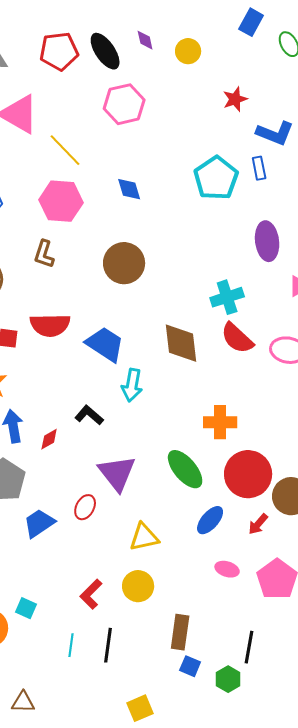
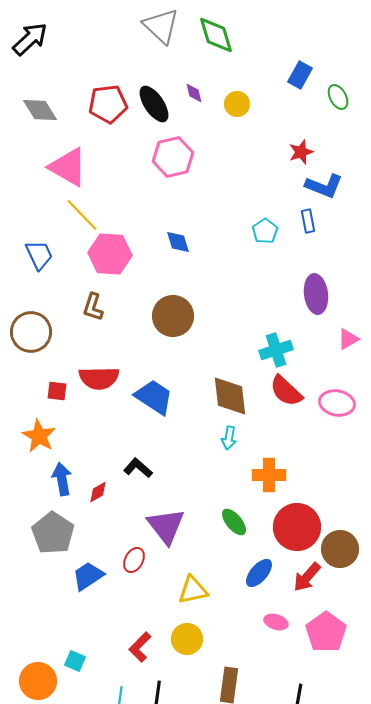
red star: (235, 99) -> (301, 152), moved
yellow line: (65, 150) -> (82, 215), moved
cyan pentagon: (216, 178) -> (265, 231), size x0.6
cyan arrow: (132, 385) -> (229, 438), moved, size x0.7
green ellipse: (185, 469) -> (234, 522), size x0.7
red arrow: (258, 524) -> (307, 577), size x1.4

